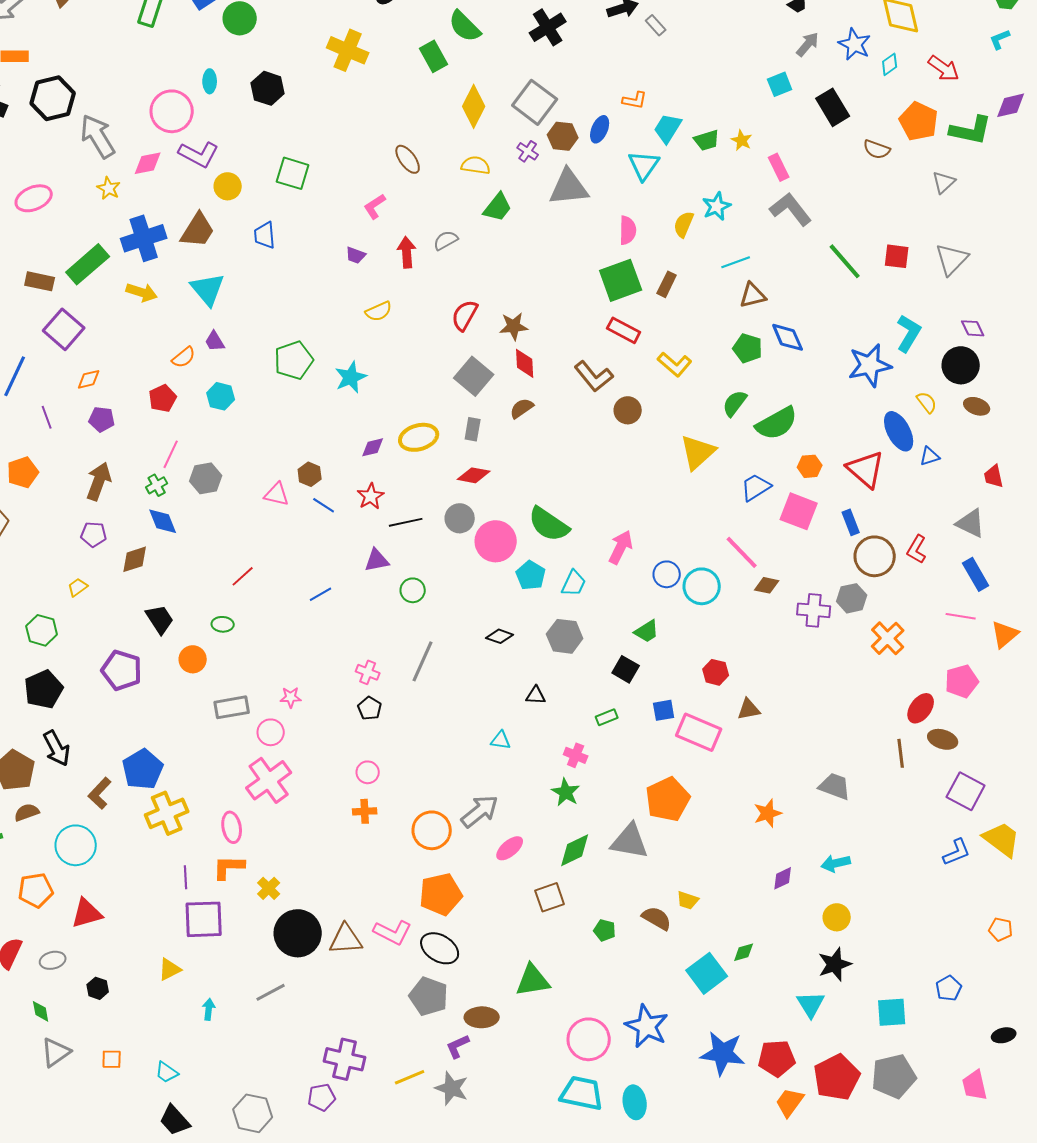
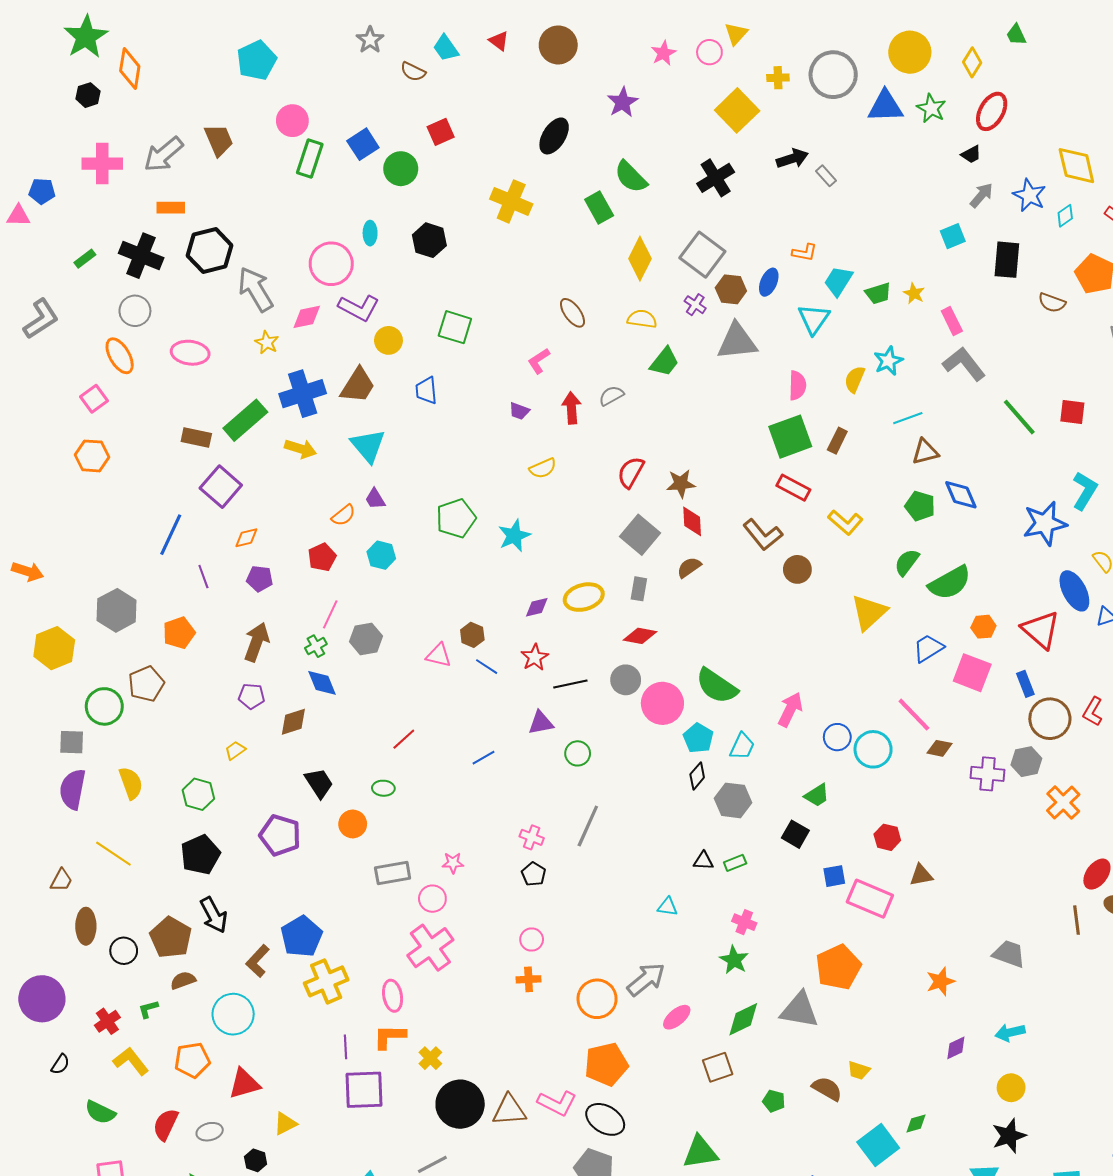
black rectangle: (833, 107) -> (1007, 260), turned 36
pink ellipse: (34, 198) -> (190, 353), turned 30
black diamond: (500, 636) -> (697, 776), moved, turned -68
green rectangle: (607, 717) -> (735, 863), moved
yellow triangle: (170, 969) -> (285, 1124), moved

